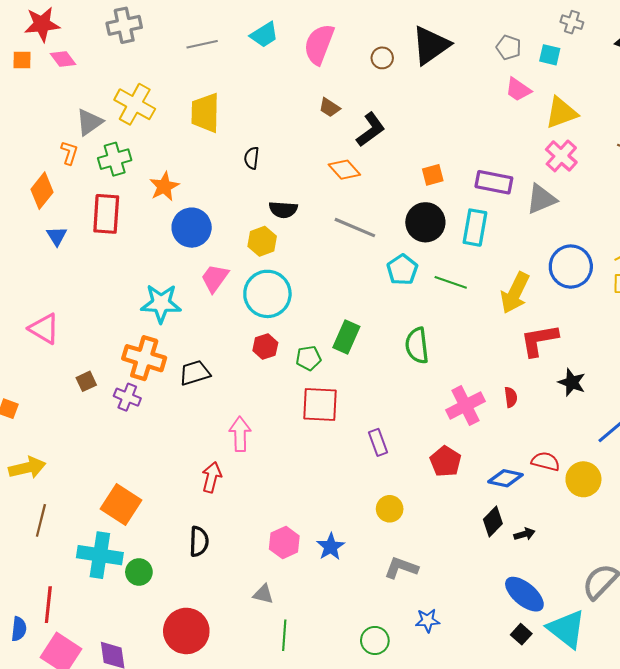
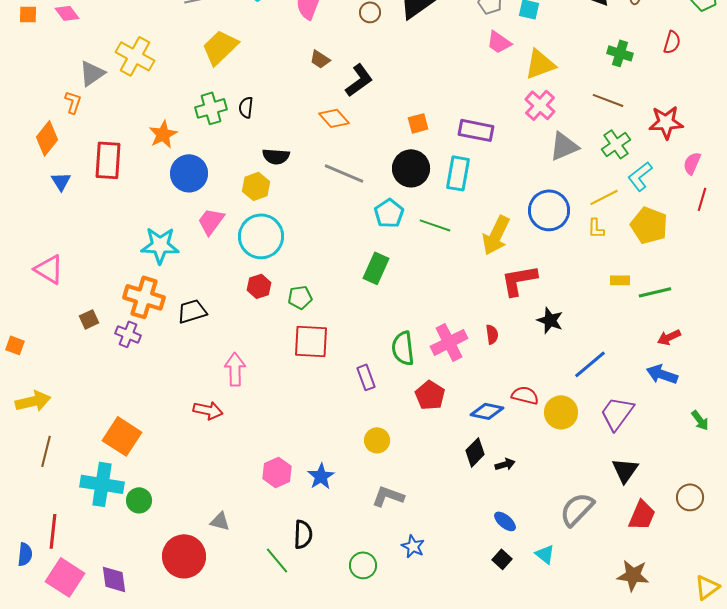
yellow trapezoid: (205, 113) -> (220, 47), moved, turned 45
green cross: (115, 159) -> (211, 108), moved
gray triangle: (541, 199) -> (564, 146), moved
green rectangle: (346, 337) -> (376, 268), moved
green semicircle: (417, 346) -> (403, 348), moved
red arrow: (212, 477) -> (208, 410), turned 88
black semicircle: (199, 541) -> (303, 534), moved
gray triangle: (263, 594) -> (220, 521), moved
blue ellipse: (524, 594) -> (505, 521), size x0.6
blue star: (428, 620) -> (413, 546), turned 30
cyan triangle: (567, 629) -> (545, 554), size x0.5
green line: (284, 635) -> (277, 560), turned -44

